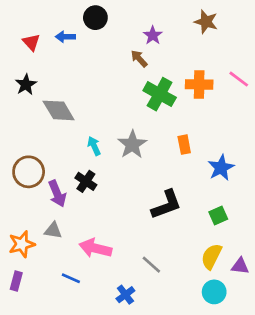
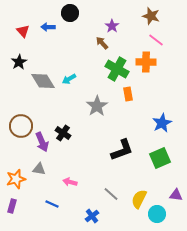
pink line: (239, 79) -> (156, 40), moved
orange rectangle: (184, 145) -> (128, 94), moved
cyan arrow: (94, 146) -> (69, 79), moved, turned -96
green square: (218, 215) -> (160, 158), size x1.5
pink arrow: (95, 248) -> (70, 182), size x0.6
yellow semicircle: (211, 256) -> (139, 199), moved

